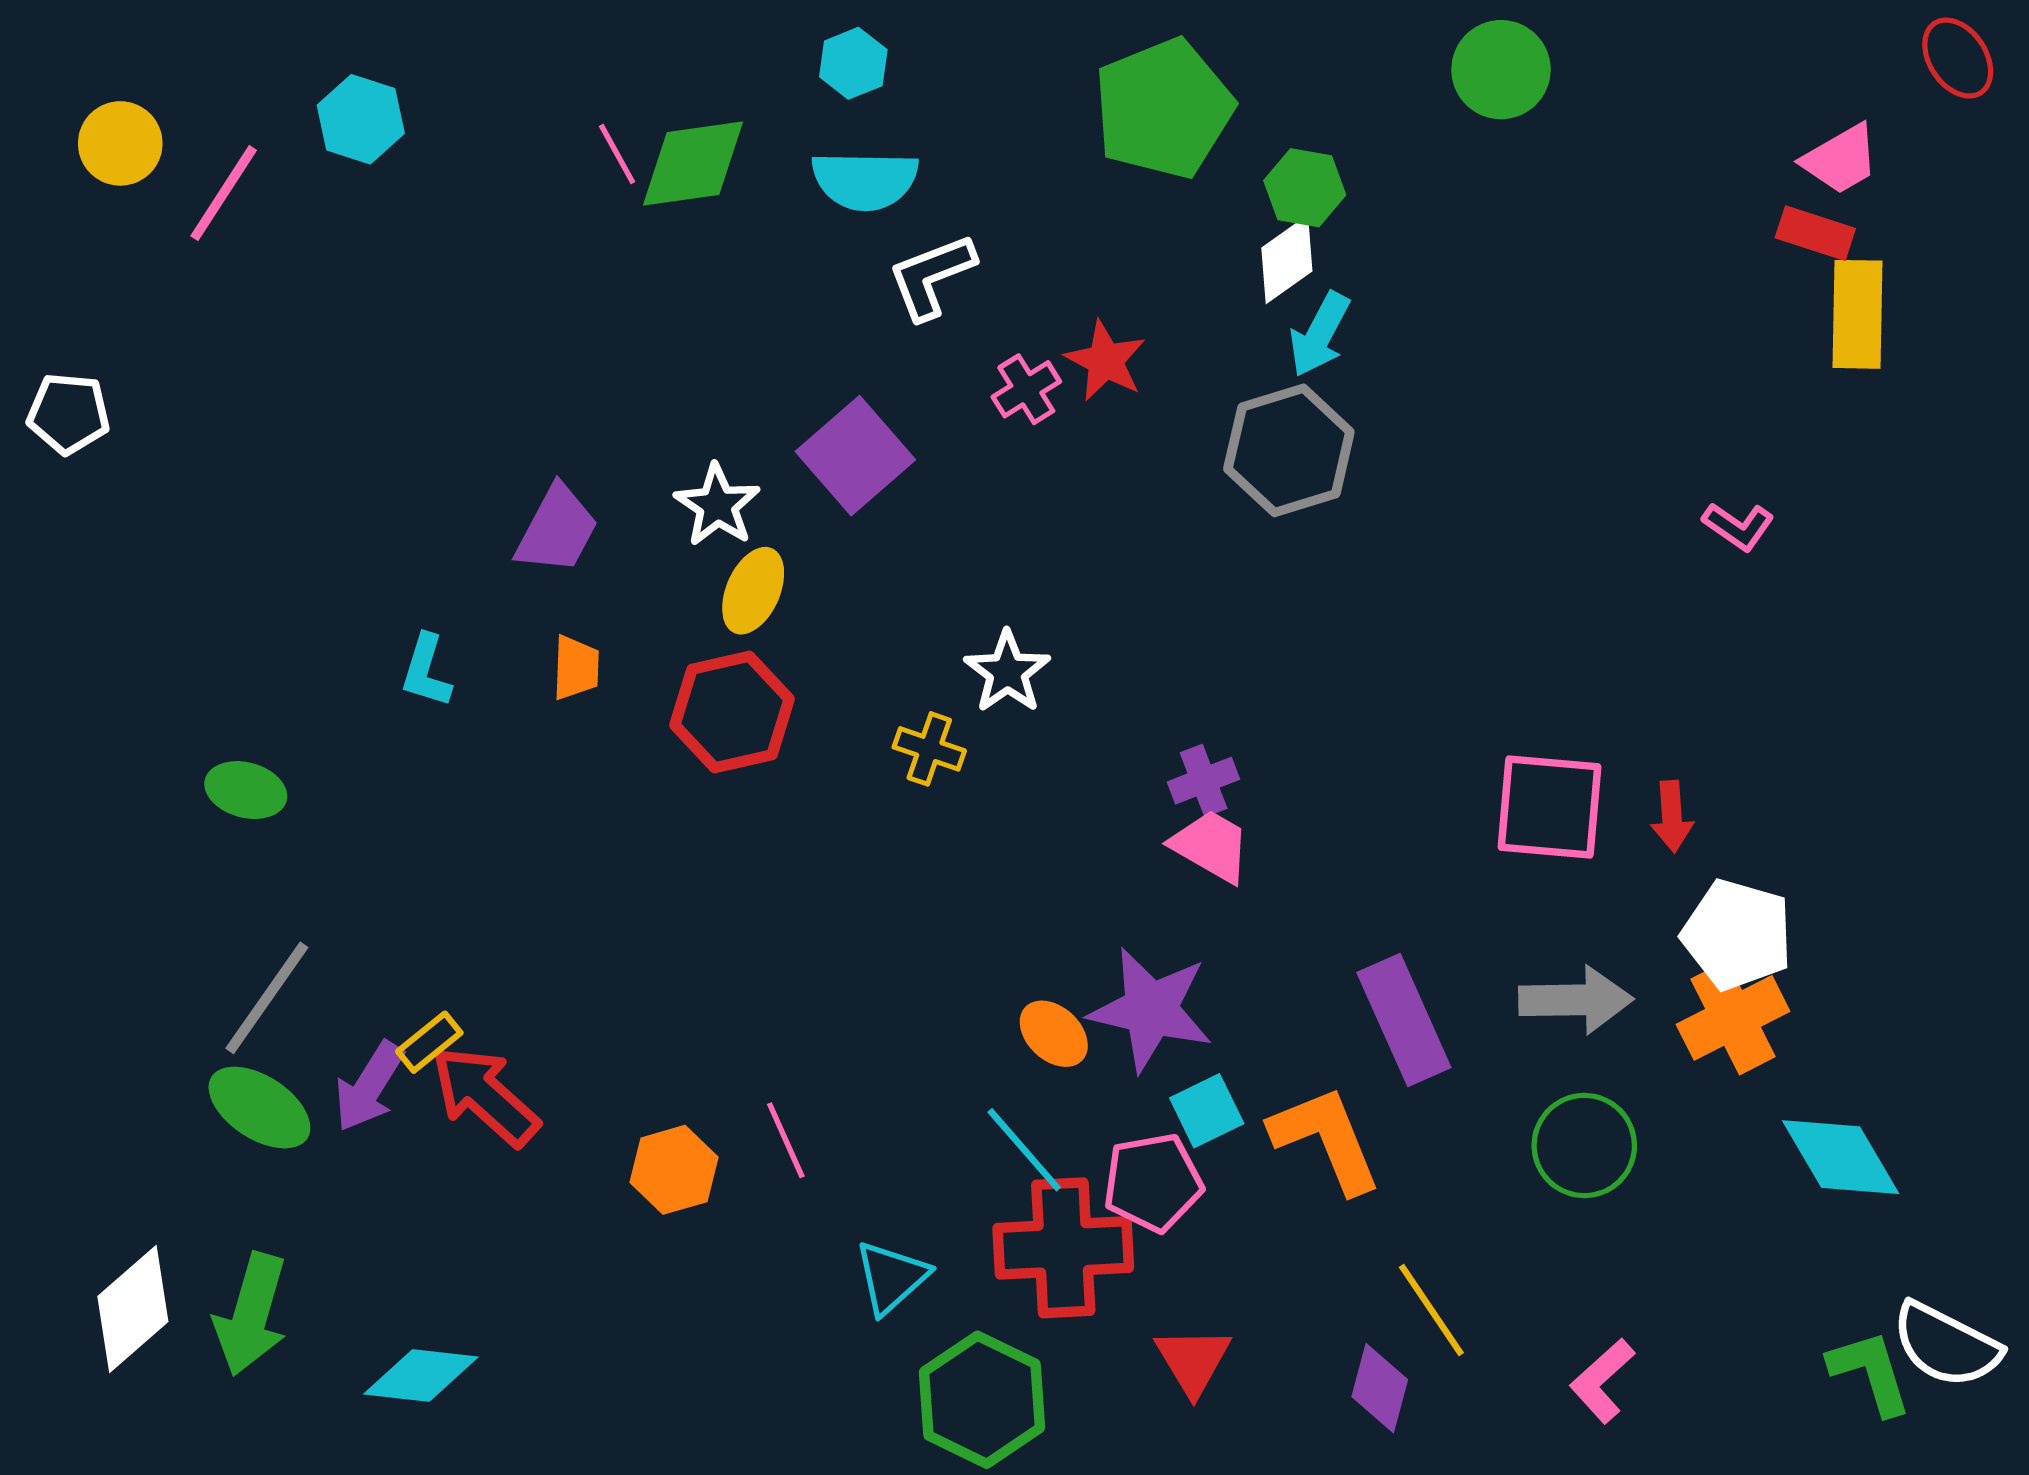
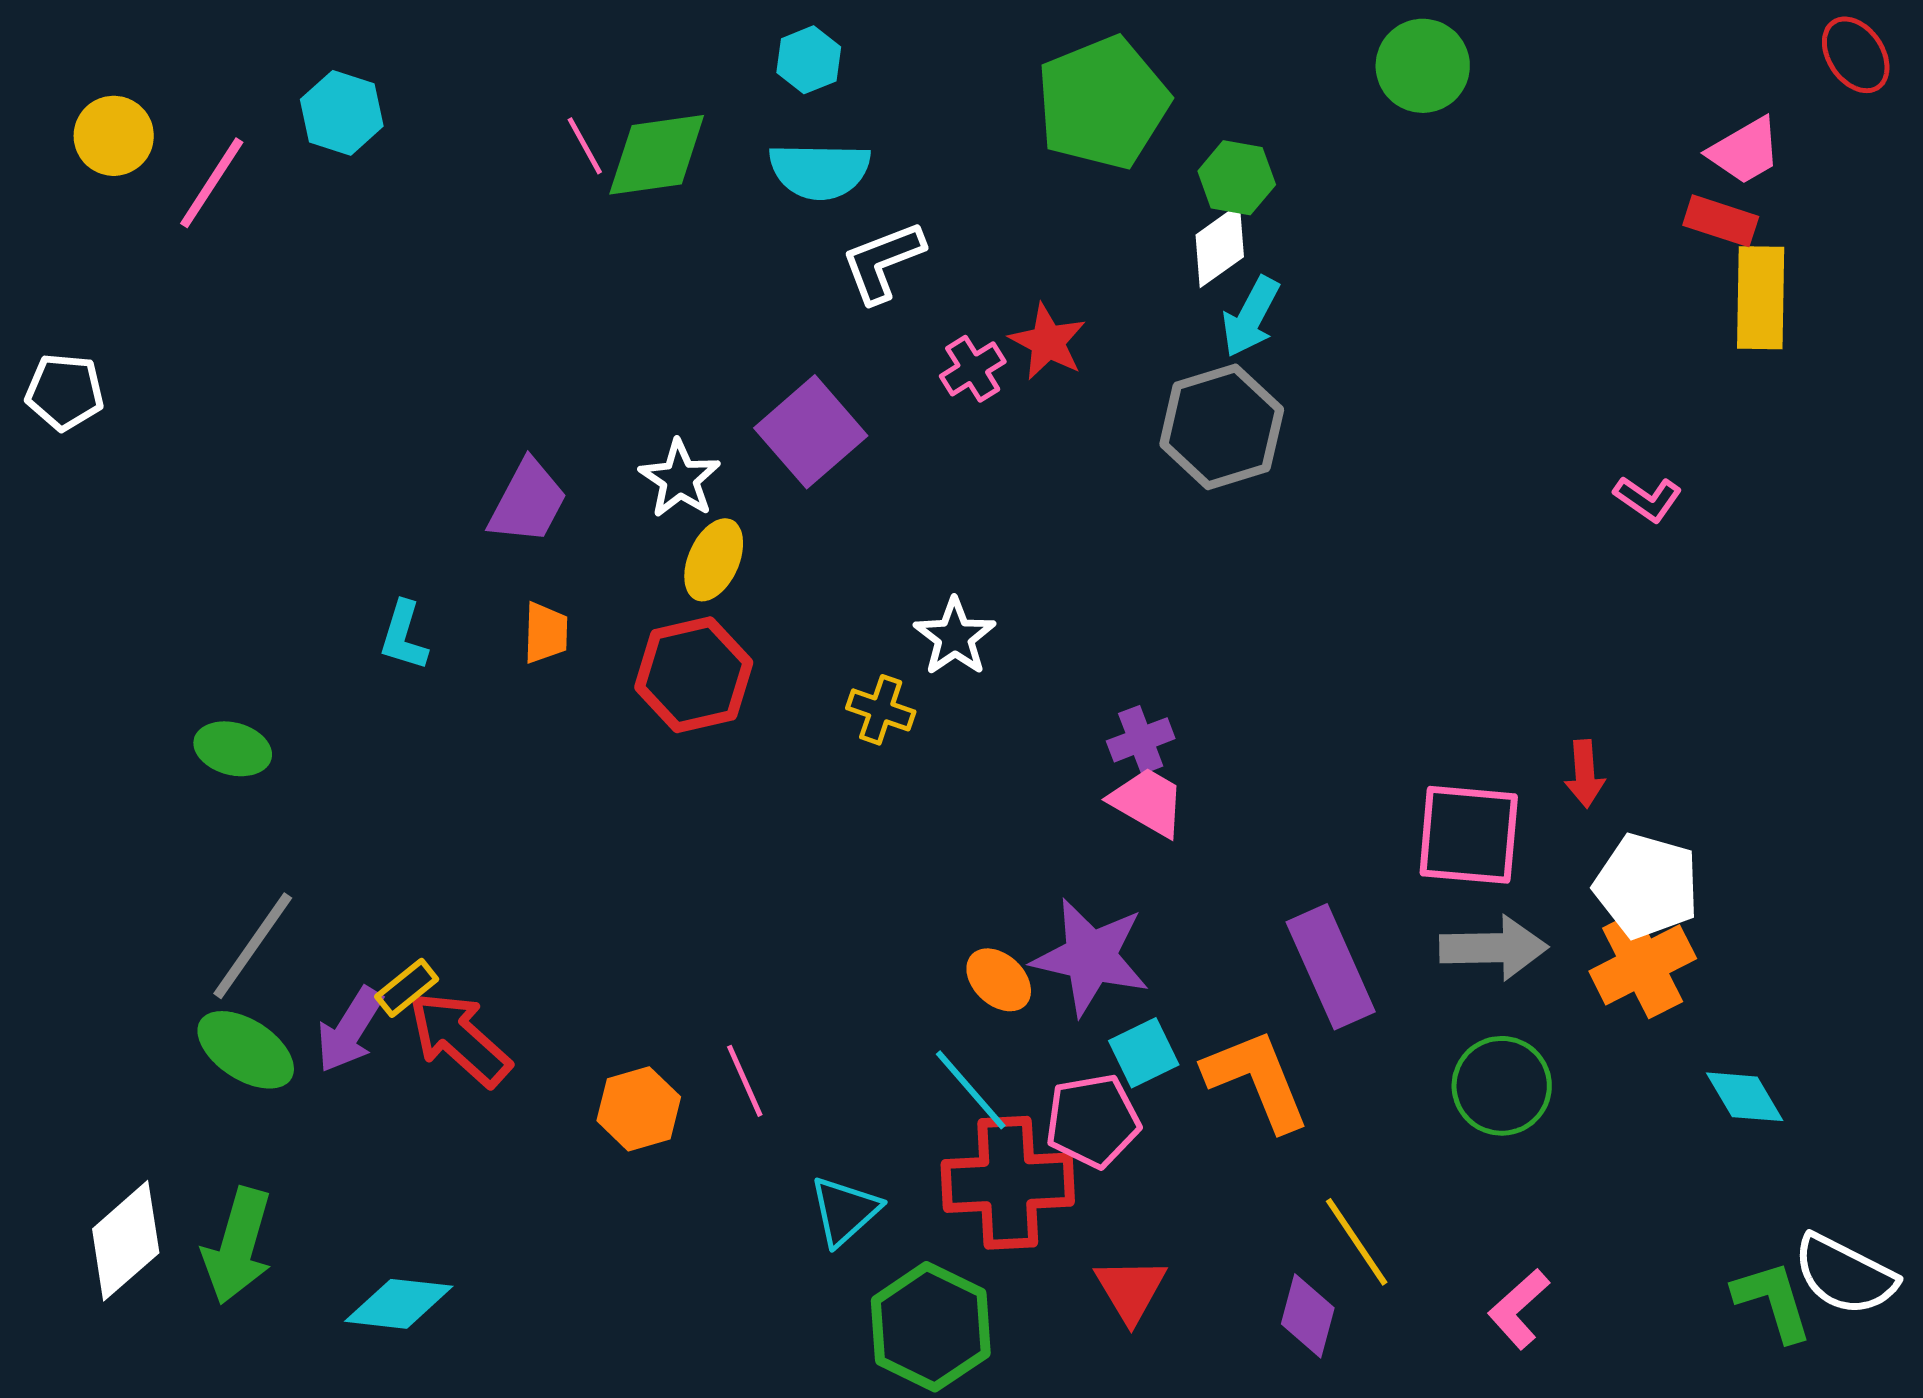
pink square: (1550, 807) -> (1469, 835), moved
cyan diamond: (1841, 1157) -> (1745, 1097), size x0.7

